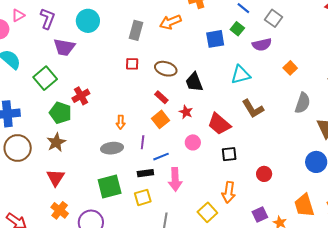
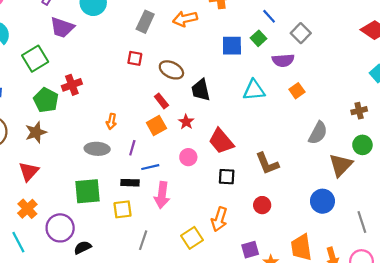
orange square: (290, 68) -> (297, 91), moved
brown L-shape: (253, 109) -> (267, 164), moved

